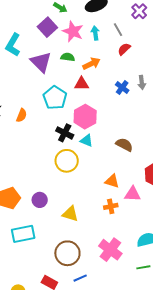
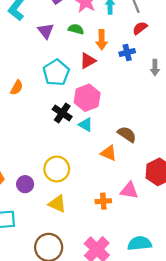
purple triangle: (41, 62) -> (46, 31), size x0.7
orange arrow: (91, 64) -> (102, 40), turned 108
red triangle: (82, 84) -> (88, 61), turned -35
blue cross: (122, 88) -> (127, 52), moved, turned 32
yellow circle: (67, 161) -> (57, 169), moved
orange triangle: (112, 181) -> (109, 153), moved

